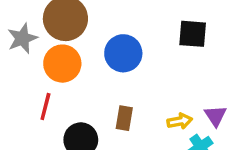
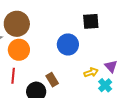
blue circle: (123, 53) -> (68, 44), moved
brown rectangle: (124, 118) -> (52, 80), moved, turned -32

